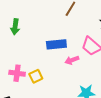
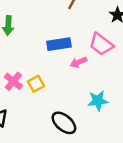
pink cross: (17, 73) -> (13, 81), turned 35

